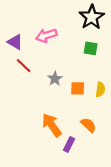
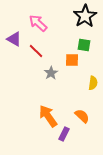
pink arrow: (46, 35) -> (38, 23), moved, turned 60
red line: (24, 66) -> (36, 51), moved
orange square: (78, 88) -> (72, 60), moved

